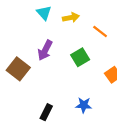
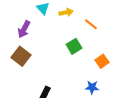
purple arrow: (45, 50) -> (24, 29), moved
blue star: (84, 105) -> (92, 87), moved

